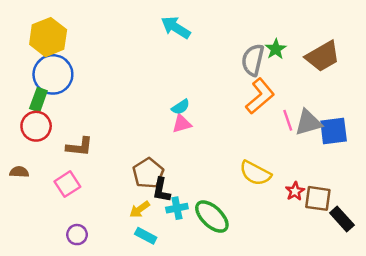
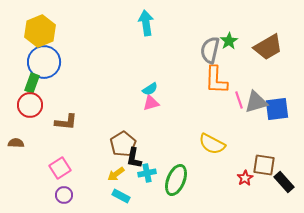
cyan arrow: (176, 27) -> (146, 23), turned 50
orange L-shape: (260, 96) -> (216, 80), turned 132
pink square: (67, 184) -> (60, 168), moved
red star: (295, 191) -> (245, 178), moved
green ellipse: (212, 217) -> (176, 180), turned 68

